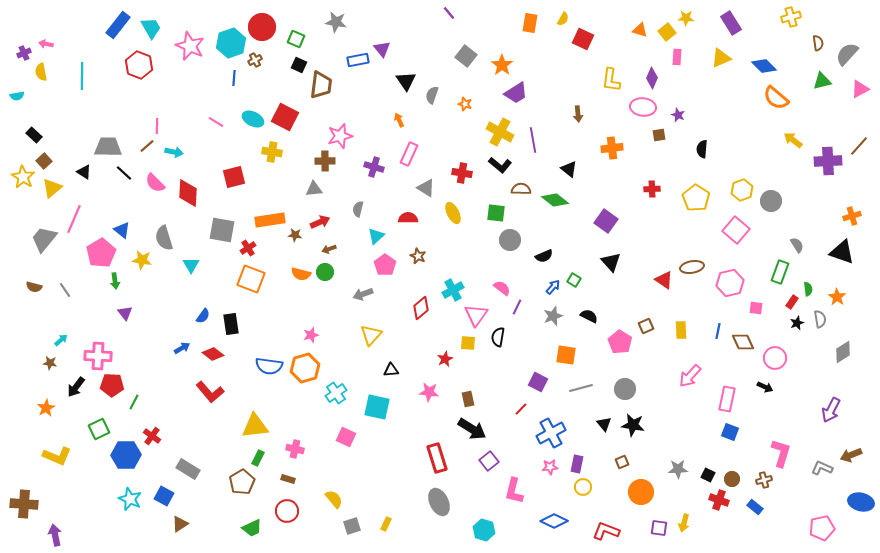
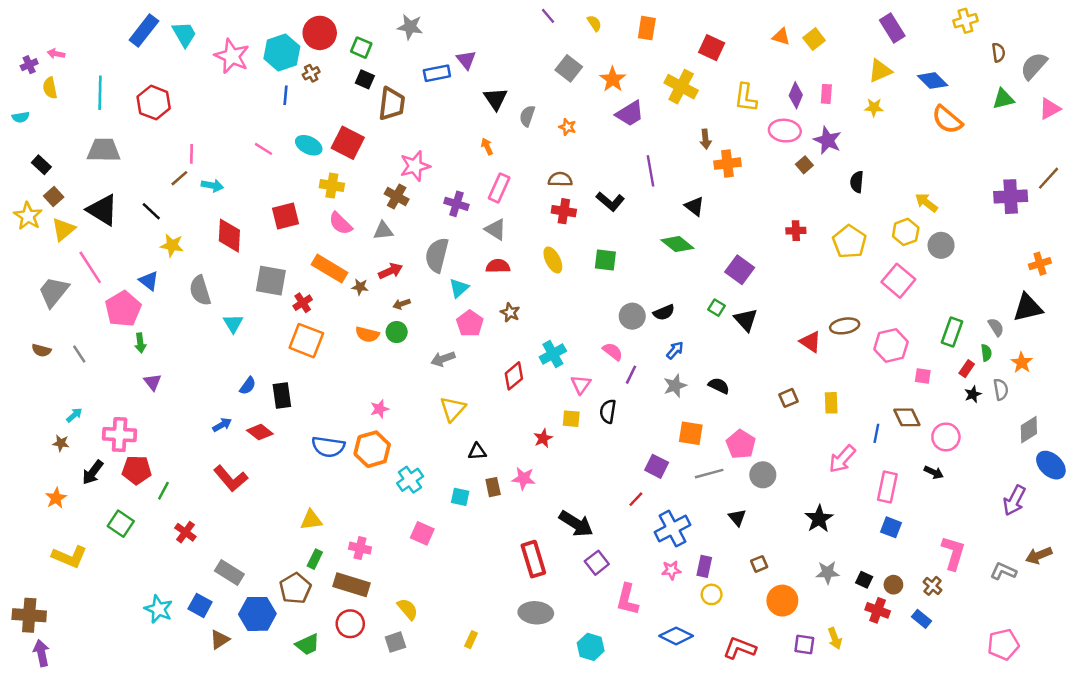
yellow star: (686, 18) -> (874, 107), moved
yellow semicircle: (563, 19) -> (594, 23), moved, turned -64
pink rectangle: (677, 57) -> (826, 94), moved
red hexagon: (139, 65) -> (154, 103), moved
purple star: (678, 115) -> (828, 140), size x1.6
yellow cross: (500, 132) -> (681, 87), moved
brown square: (659, 135) -> (804, 165), turned -32
yellow arrow: (793, 140) -> (926, 203), moved
gray trapezoid: (108, 147) -> (104, 150), moved
orange cross: (612, 148) -> (727, 164), moved
brown cross: (325, 161) -> (397, 197), turned 30
black triangle: (84, 172) -> (102, 210), size x1.8
pink semicircle: (155, 183) -> (340, 223), moved
gray triangle: (426, 188) -> (495, 229), moved
brown semicircle: (521, 189) -> (560, 179), moved
gray semicircle: (358, 209) -> (437, 255), size x1.8
pink line: (74, 219) -> (90, 267), turned -56
orange rectangle: (270, 220) -> (329, 269), turned 40
gray circle: (510, 240) -> (632, 316), moved
gray semicircle: (797, 245) -> (996, 327), moved
black triangle: (842, 252) -> (1028, 308), turned -32
yellow star: (142, 260) -> (172, 245), moved
green square: (574, 280) -> (716, 308), moved
pink triangle: (476, 315) -> (581, 384), size x0.7
blue line: (718, 331) -> (876, 433), moved
pink pentagon: (620, 342) -> (741, 444), moved
red L-shape: (210, 392) -> (231, 478), moved
brown rectangle: (468, 399) -> (493, 487), moved
cyan square: (377, 407) -> (460, 497), size x0.6
black star: (633, 425) -> (819, 519), moved, turned 30
yellow triangle: (255, 426) -> (311, 520), size x0.7
green square: (99, 429) -> (121, 524), turned -30
blue hexagon: (126, 455) -> (257, 614), moved
brown rectangle: (288, 479) -> (351, 585), size x2.0
brown cross: (764, 480) -> (933, 586), turned -35
gray ellipse: (439, 502) -> (536, 613), turned -60
blue ellipse: (861, 502) -> (1051, 465), moved, turned 30
yellow arrow: (684, 523) -> (835, 638), turned -36
gray square: (352, 526) -> (395, 642), moved
purple arrow: (55, 535) -> (41, 653), moved

